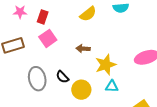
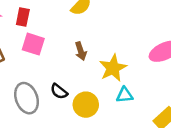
pink square: (48, 38) -> (33, 44), turned -30
brown arrow: (83, 49) -> (81, 51), turned -104

